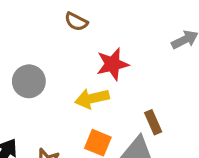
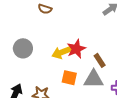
red star: (113, 64) -> (76, 49), moved

